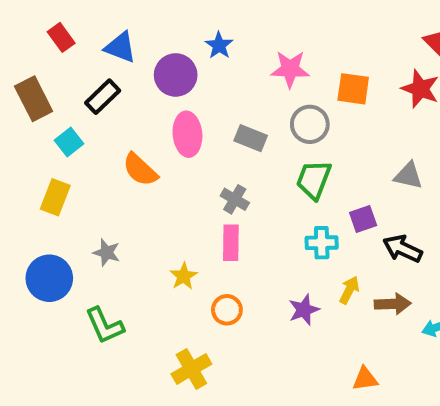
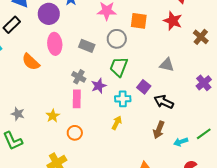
purple square: (363, 219) -> (144, 87), turned -32
gray star: (107, 253) -> (18, 114), moved
yellow arrow: (349, 290) -> (117, 123), moved
brown arrow: (393, 304) -> (159, 130), turned 114
purple star: (304, 310) -> (99, 86), moved

